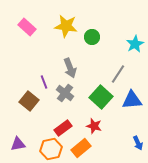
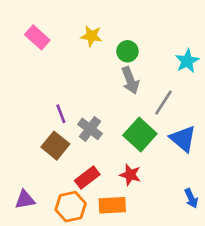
yellow star: (66, 26) -> (91, 36), size x0.7
gray arrow: (70, 68) -> (130, 80), moved
blue triangle: (132, 100) -> (183, 139), turned 45
brown square: (29, 101) -> (55, 146), moved
orange rectangle: (81, 148) -> (112, 205), turned 36

